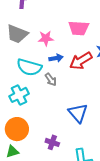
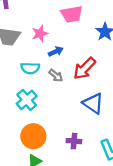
red arrow: (81, 61) -> (84, 68), moved
cyan semicircle: (29, 67) -> (30, 68), size x0.7

